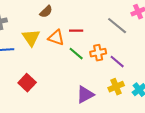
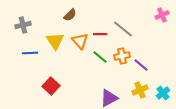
gray line: (117, 26) -> (123, 29), moved
orange triangle: (56, 38) -> (80, 41), turned 30

